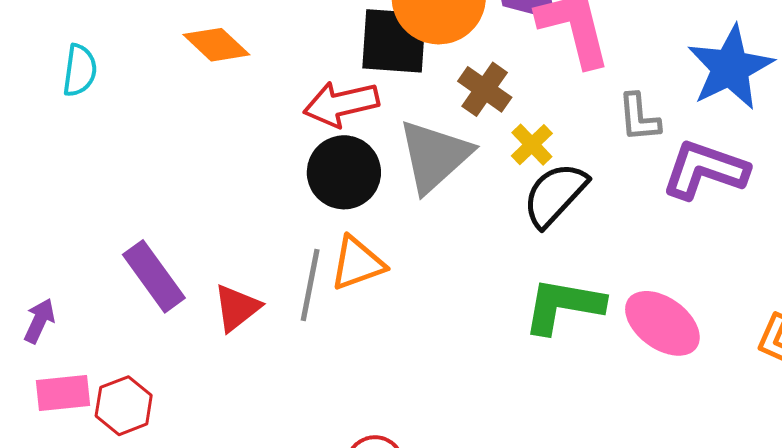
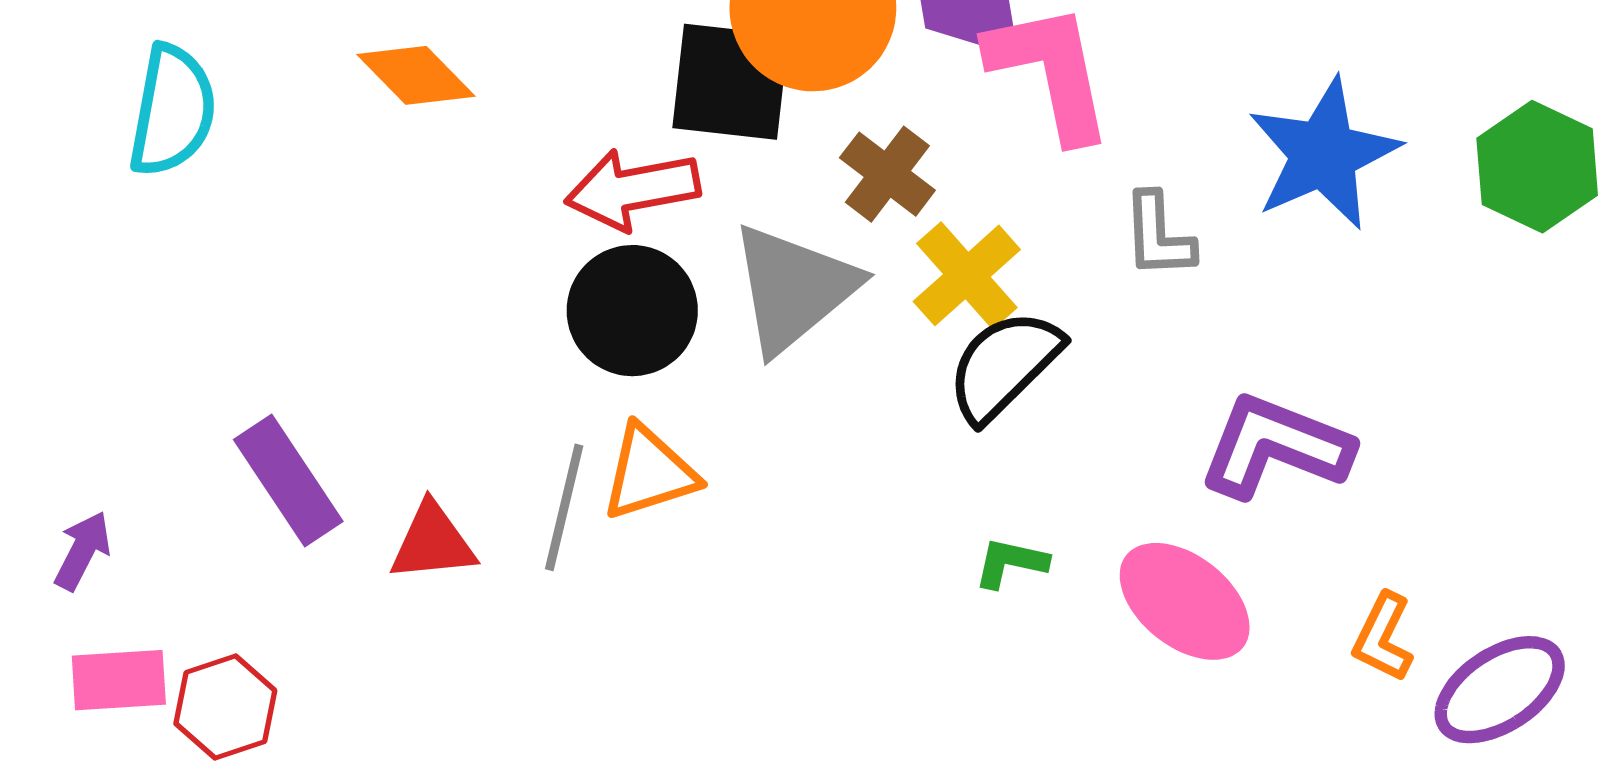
cyan semicircle: (80, 70) -> (172, 111), size x1.4
yellow cross: (532, 145) -> (967, 275), size x1.4
purple L-shape: (705, 170) -> (1275, 446), moved
green L-shape: (563, 306) -> (1011, 563), size x0.5
red triangle: (237, 308) -> (433, 542), turned 30

